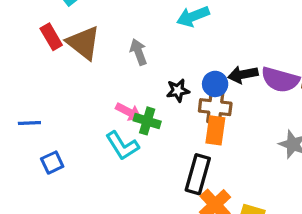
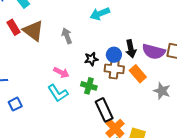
black arrow: (243, 75) -> (131, 49), turned -90
green cross: (147, 121) -> (89, 86), moved
orange rectangle: (215, 130) -> (138, 74), moved, turned -48
black rectangle: (198, 174) -> (104, 110), turned -40

